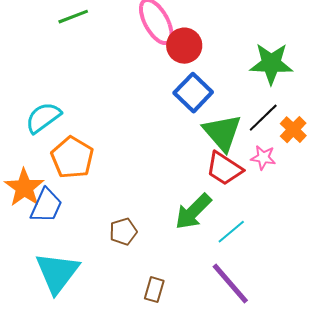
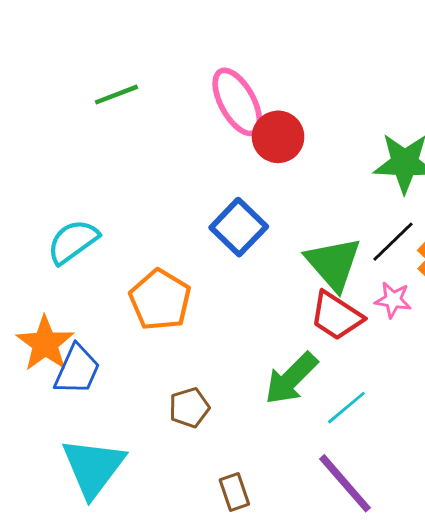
blue square: (193, 93) -> (239, 227), moved
orange pentagon: (72, 158) -> (160, 300), moved
brown rectangle: (154, 290) -> (234, 492), turned -35

